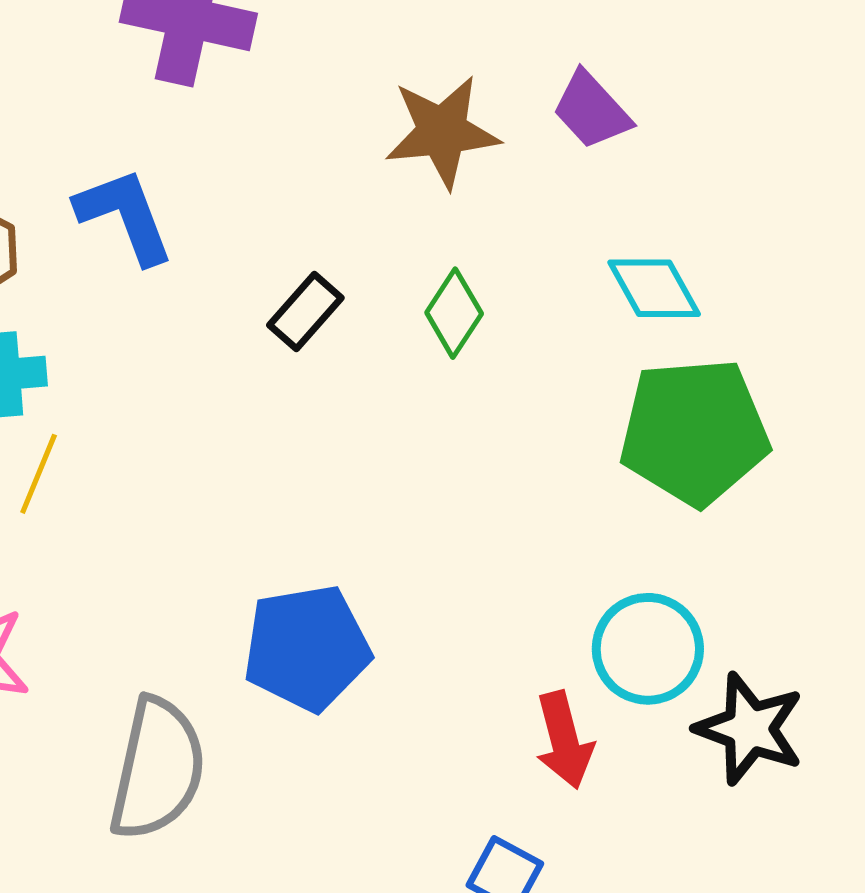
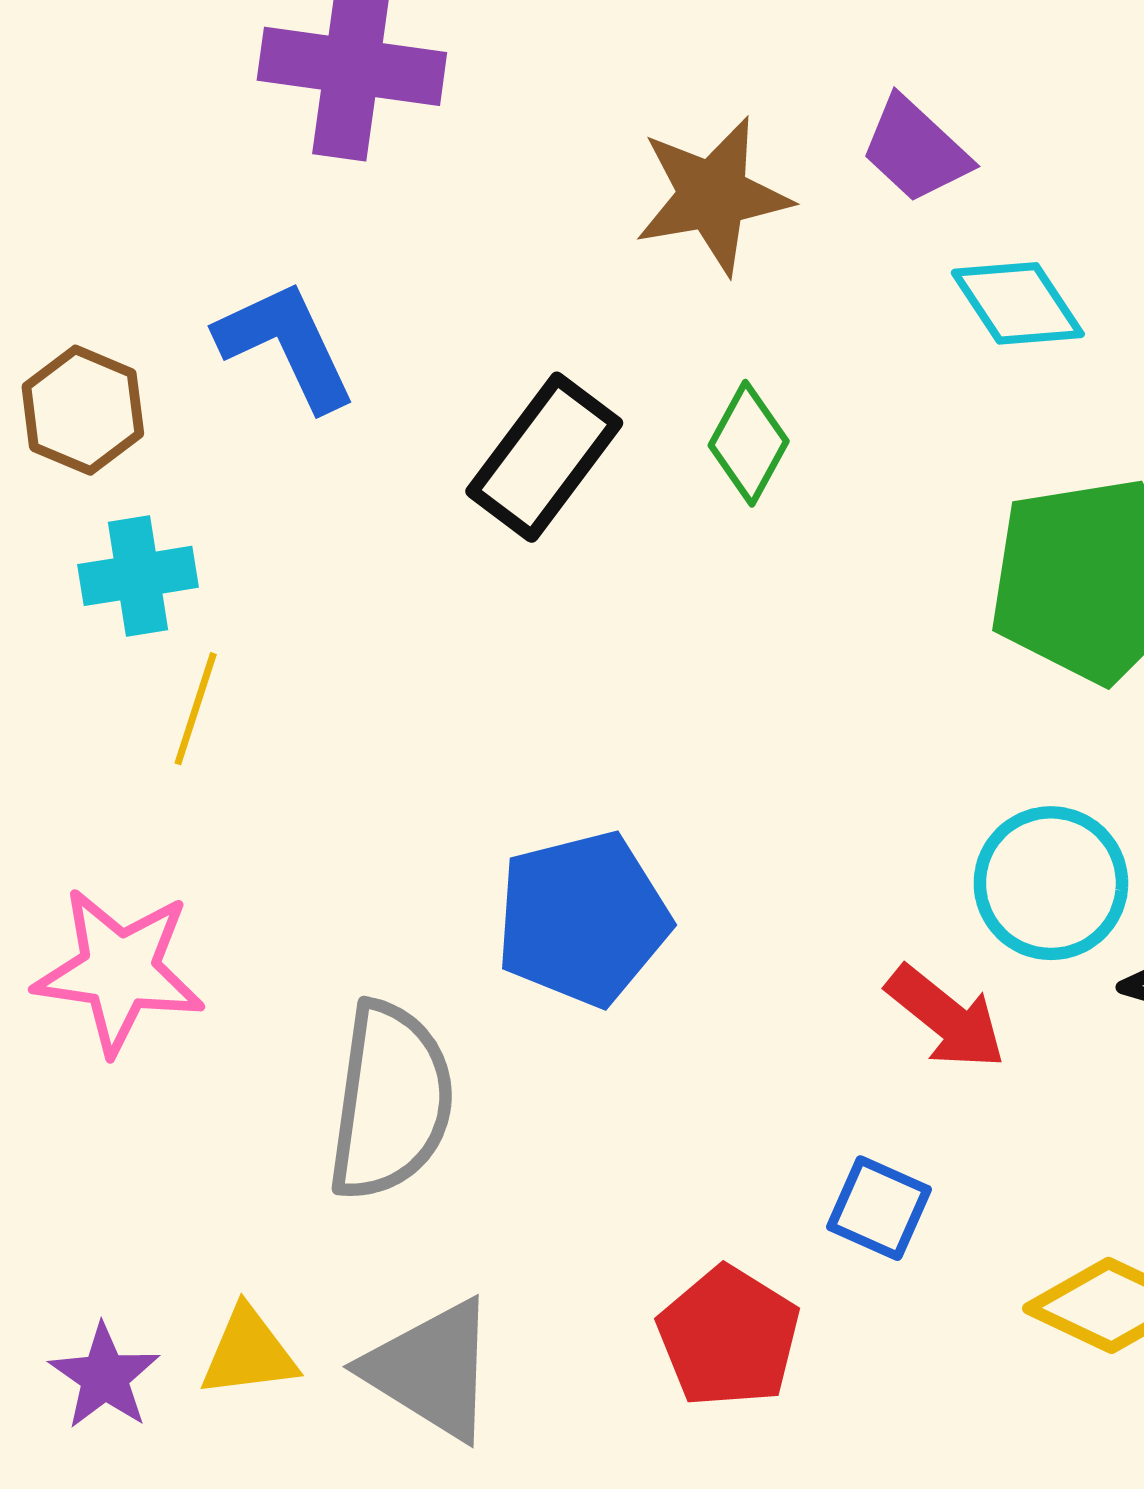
cyan diamond: (654, 288) -> (1018, 303), moved
black rectangle: (305, 312) -> (544, 457), size x1.5
red arrow: (564, 740) -> (946, 1017), turned -32

